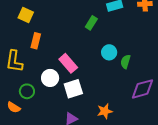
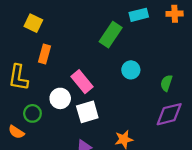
green rectangle: (91, 23) -> (111, 35), size x1.5
green semicircle: (125, 62) -> (166, 83), moved

